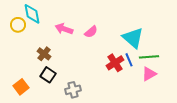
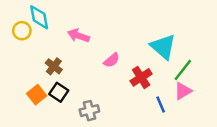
pink semicircle: (91, 32) -> (112, 60), moved
green line: (149, 57) -> (183, 70), turned -48
blue line: (129, 60) -> (161, 104), moved
orange square: (21, 87) -> (37, 95), moved

